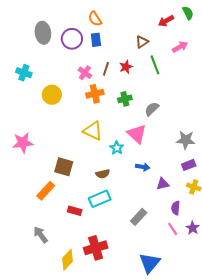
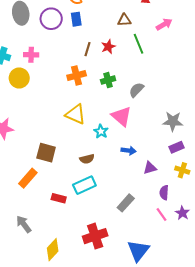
brown triangle: (142, 42) -> (124, 20), turned 32
pink cross: (85, 73) -> (31, 55), moved, turned -32
yellow circle: (52, 95) -> (19, 78), moved
red cross: (96, 248) -> (95, 236), moved

